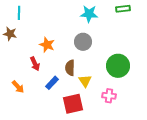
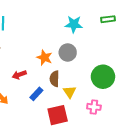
orange star: (47, 45) -> (44, 58), moved
red arrow: (35, 64) -> (19, 75), turned 96

